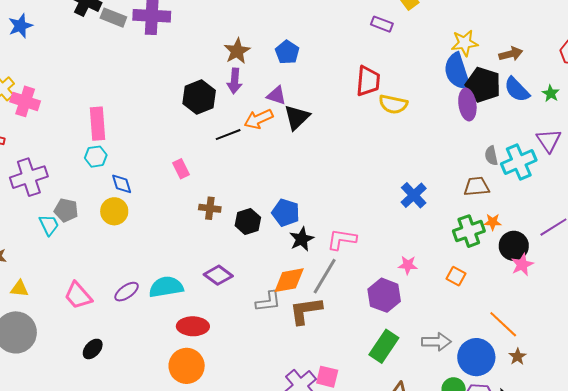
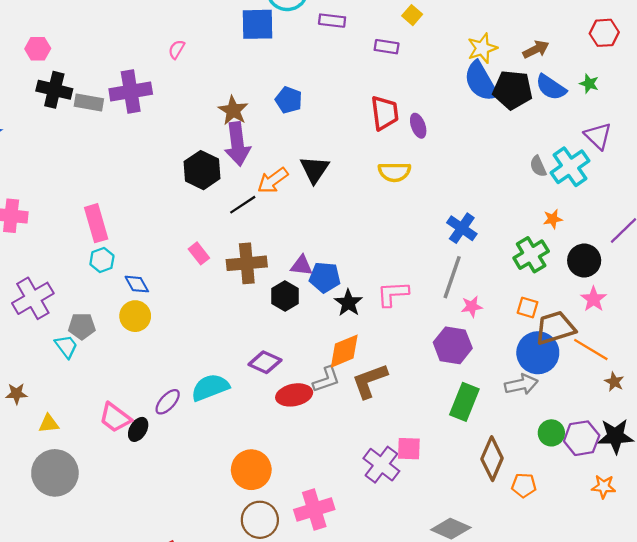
purple arrow: (235, 81) -> (237, 144), size x1.5
purple triangle: (277, 95) -> (302, 265), moved
yellow semicircle: (393, 104) -> (394, 172), moved
purple ellipse: (467, 104) -> (418, 126), moved, size x0.7
brown trapezoid: (477, 187) -> (555, 328), moved, size x1.4
brown cross: (210, 208) -> (247, 263), moved, size x1.6
orange star: (493, 222) -> (553, 219), moved
pink star: (522, 265) -> (594, 299), moved
gray line: (325, 276) -> (452, 277), moved
red ellipse: (193, 326) -> (294, 395), moved
black ellipse: (93, 349) -> (138, 429), moved
blue circle: (476, 357) -> (538, 353), moved

